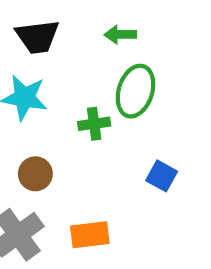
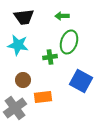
blue square: (162, 176) -> (81, 81), size x1.6
orange rectangle: (90, 235) -> (43, 97), moved

